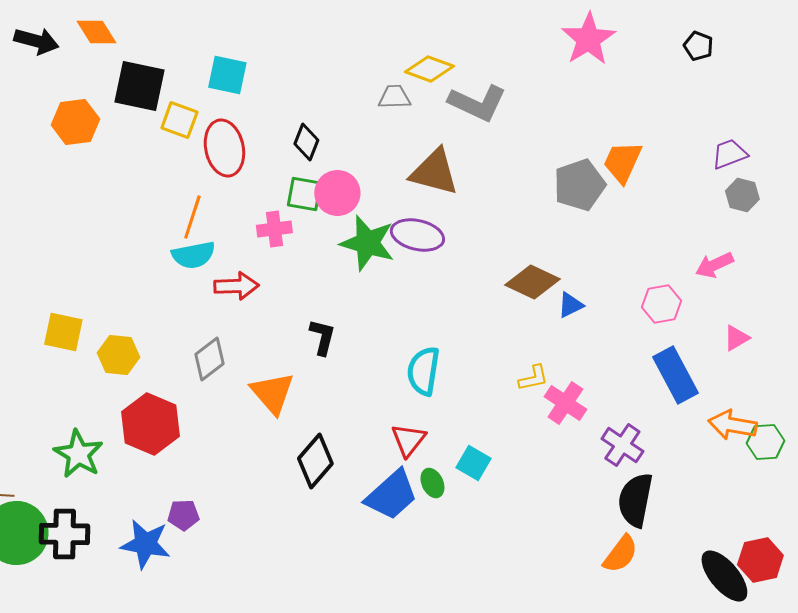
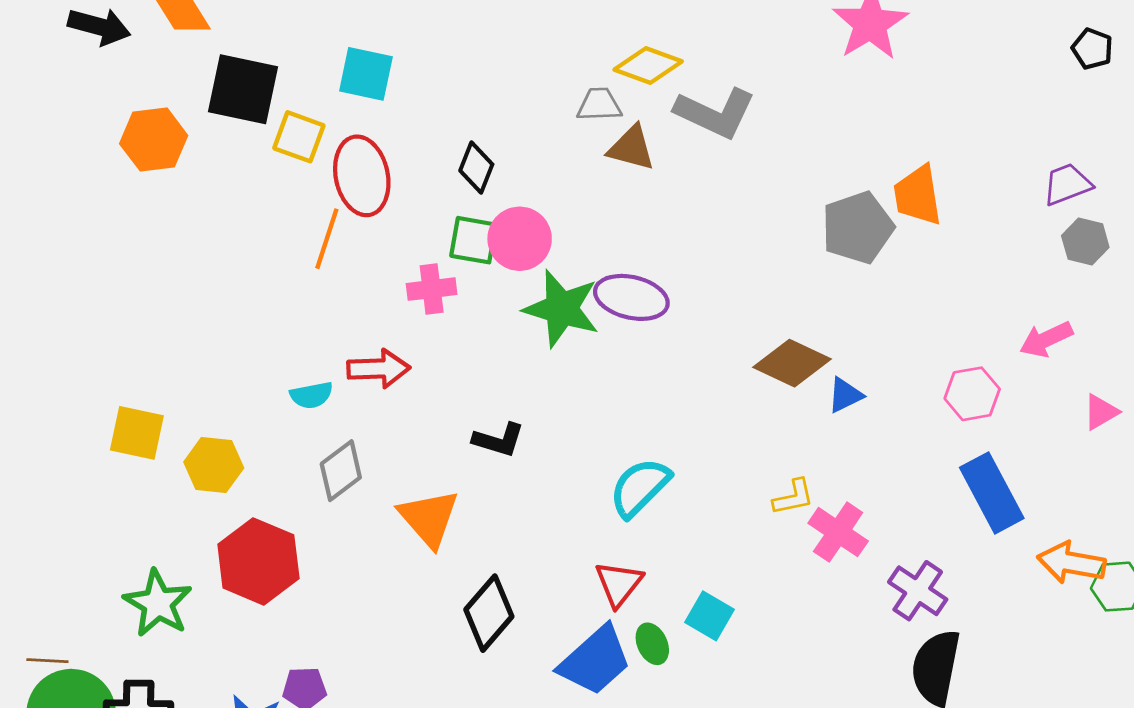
black pentagon: (698, 46) -> (1092, 49), moved
orange trapezoid: (622, 162) -> (918, 195), turned -33
brown triangle: (434, 172) -> (631, 148), moved, size x0.7
orange line: (192, 217) -> (327, 239), moved
cyan semicircle: (193, 255) -> (311, 395), moved, size x0.7
black L-shape: (322, 337) -> (499, 440), turned 93
pink triangle: (736, 338) -> (1101, 412), moved
cyan semicircle: (423, 371) -> (640, 487), turned 36

